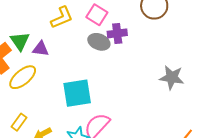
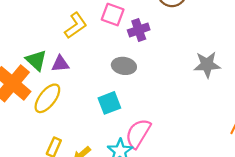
gray ellipse: (99, 42) -> (124, 66), moved
cyan square: (77, 93) -> (109, 103), size x0.7

